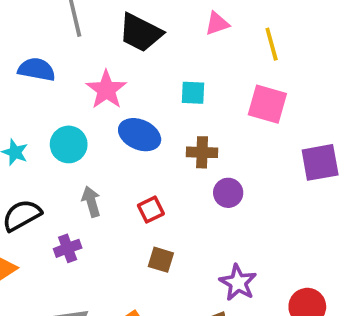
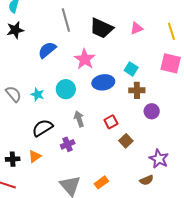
pink triangle: (217, 23) -> (137, 28), moved
blue semicircle: (37, 69) -> (47, 50), turned -48
cyan square: (193, 93) -> (131, 69), moved, turned 32
blue ellipse: (140, 135) -> (103, 82), turned -30
brown square: (161, 260) -> (126, 141), moved, turned 32

